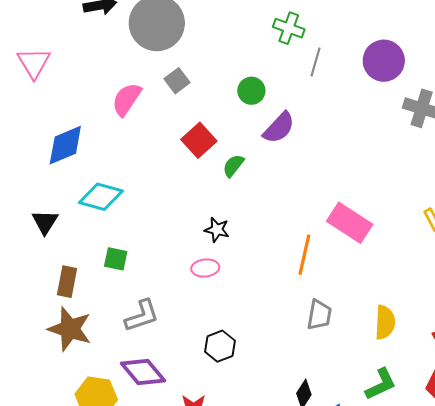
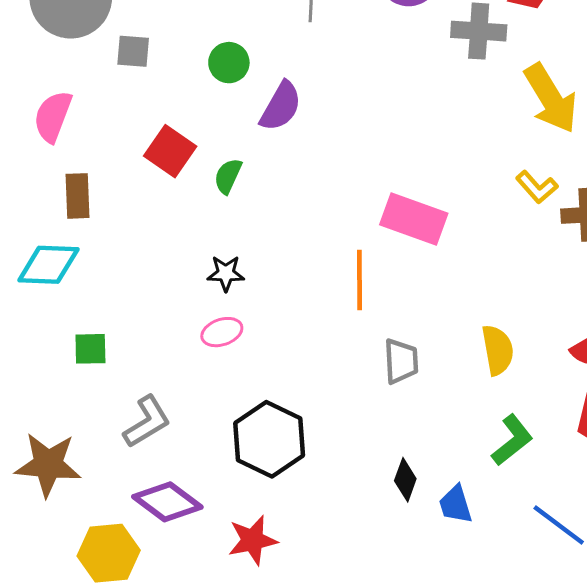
gray square: (177, 81) -> (133, 51), moved, turned -35
brown rectangle: (67, 282) -> (78, 196), moved
black hexagon: (220, 346) -> (269, 439), size x1.6

